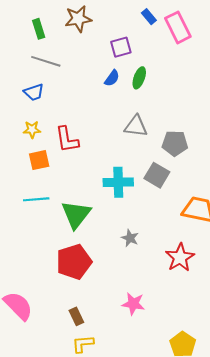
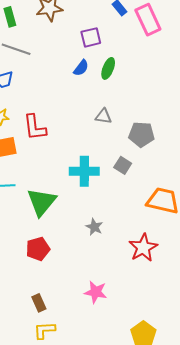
gray triangle: (136, 126) -> (103, 116), size x0.7
gray square: (157, 175) -> (123, 165), size x0.7
red pentagon: (74, 262) -> (38, 249), size x0.7

